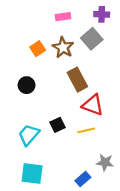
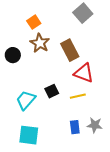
brown star: (63, 48) -> (40, 43), moved
black circle: (27, 85) -> (13, 55), moved
blue rectangle: (83, 179) -> (75, 127), moved, turned -56

